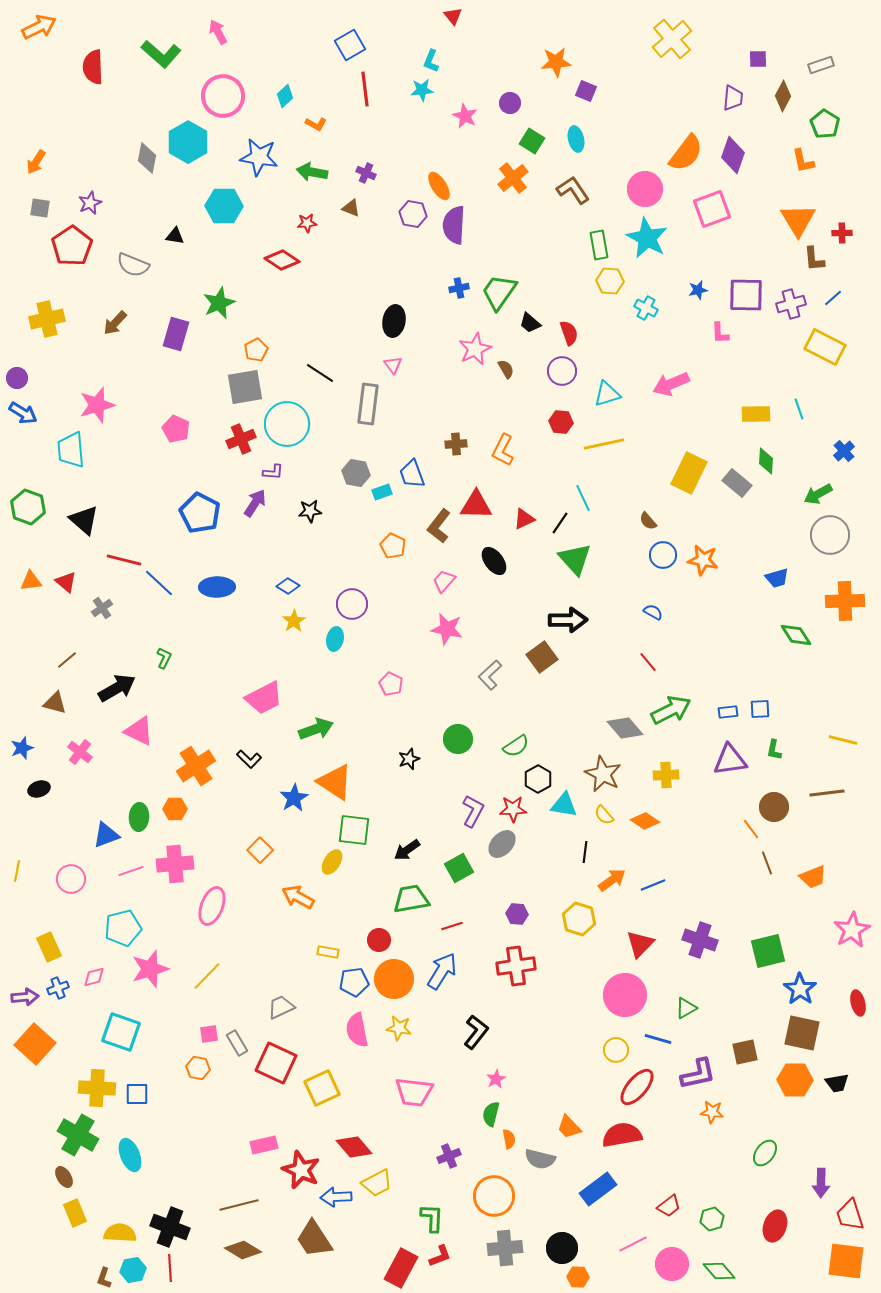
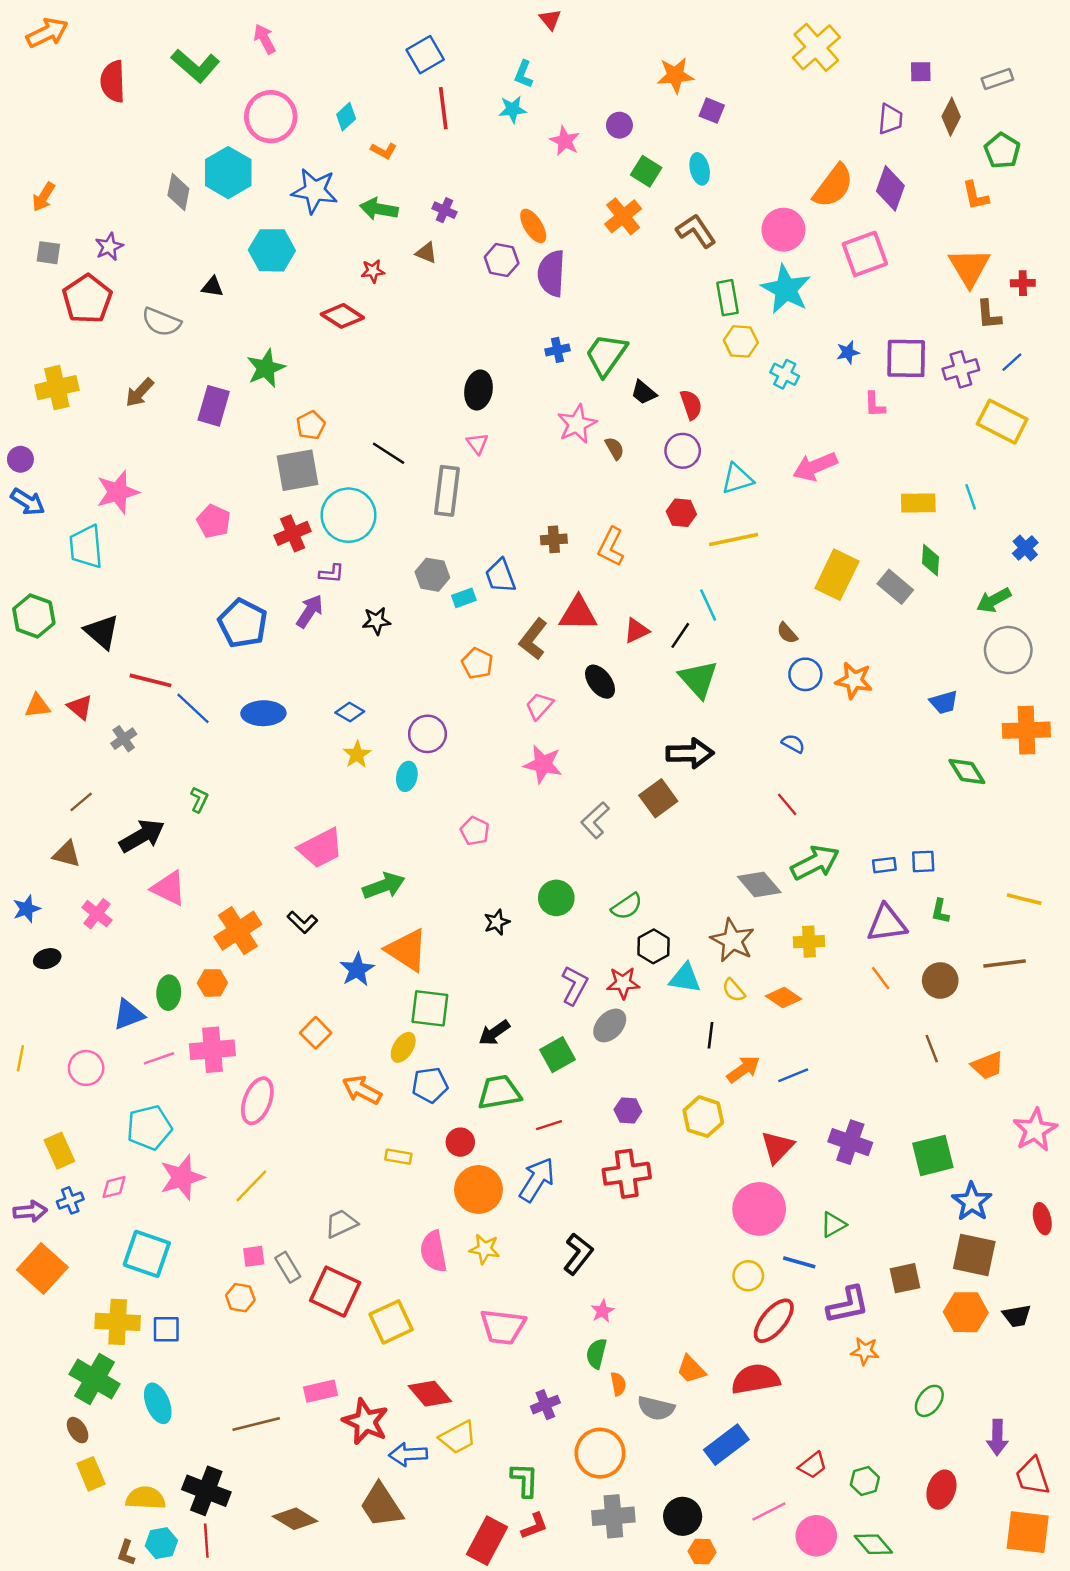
orange line: (751, 829) -> (881, 978), moved
blue pentagon: (354, 982) -> (430, 1085), moved
brown line: (239, 1205) -> (256, 1424), moved

